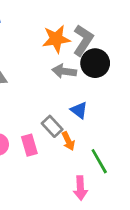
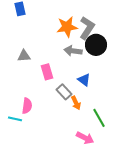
pink rectangle: (29, 145) -> (47, 72), moved
pink arrow: (80, 188) -> (85, 138), turned -60

